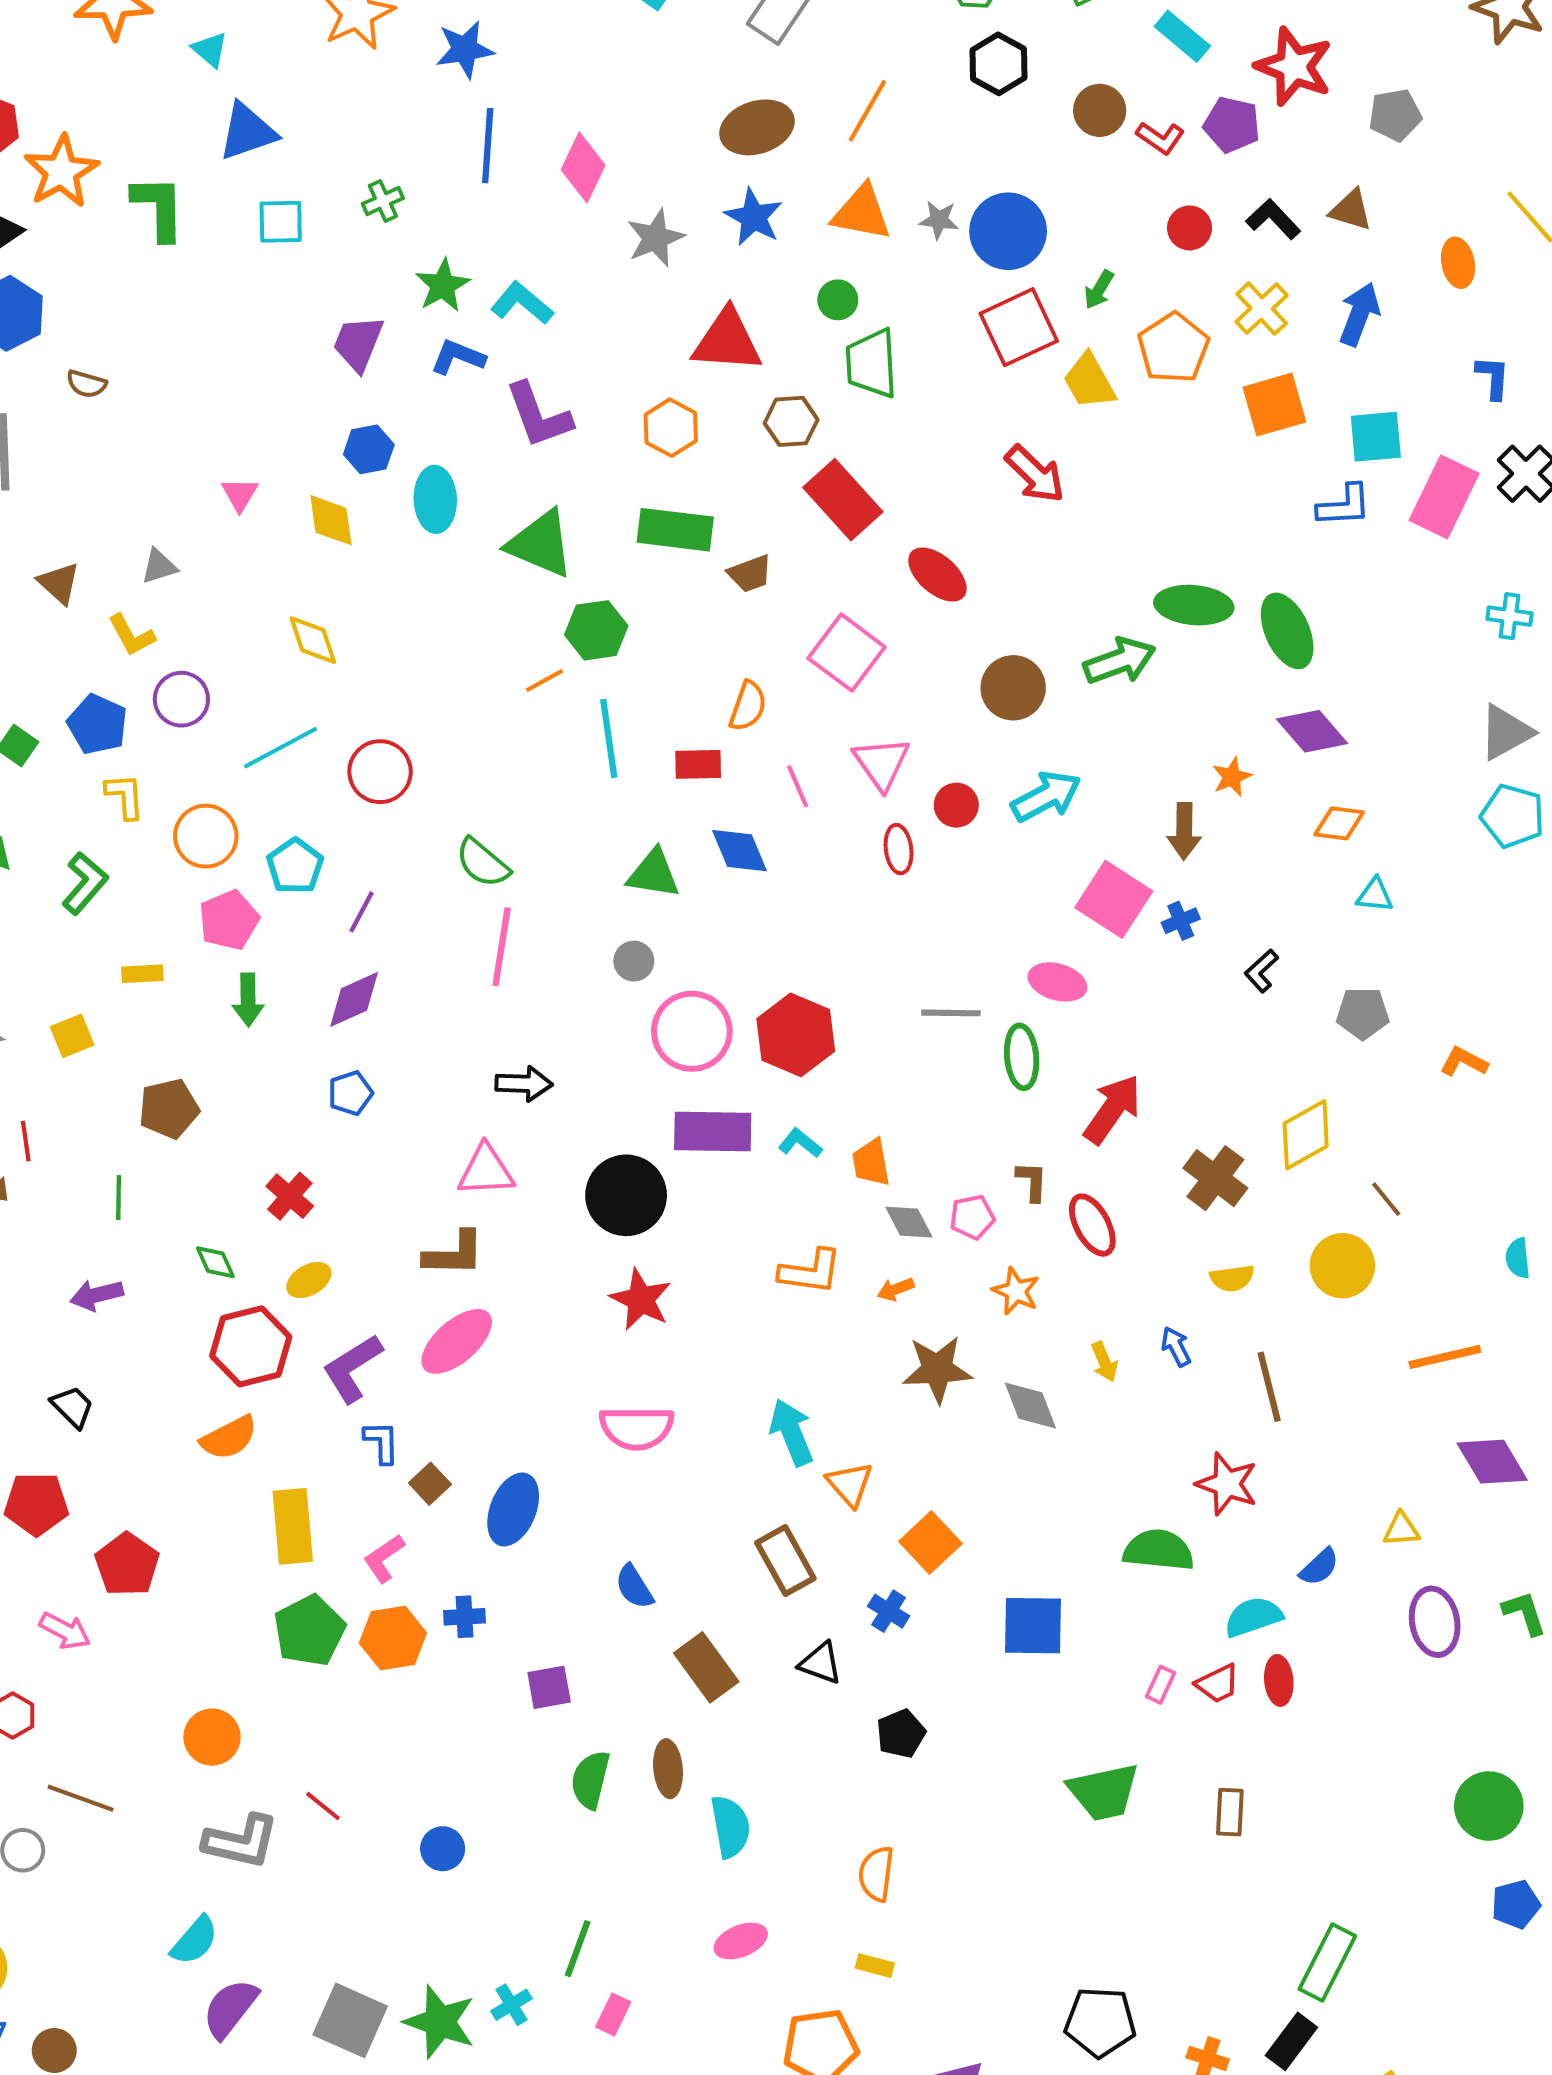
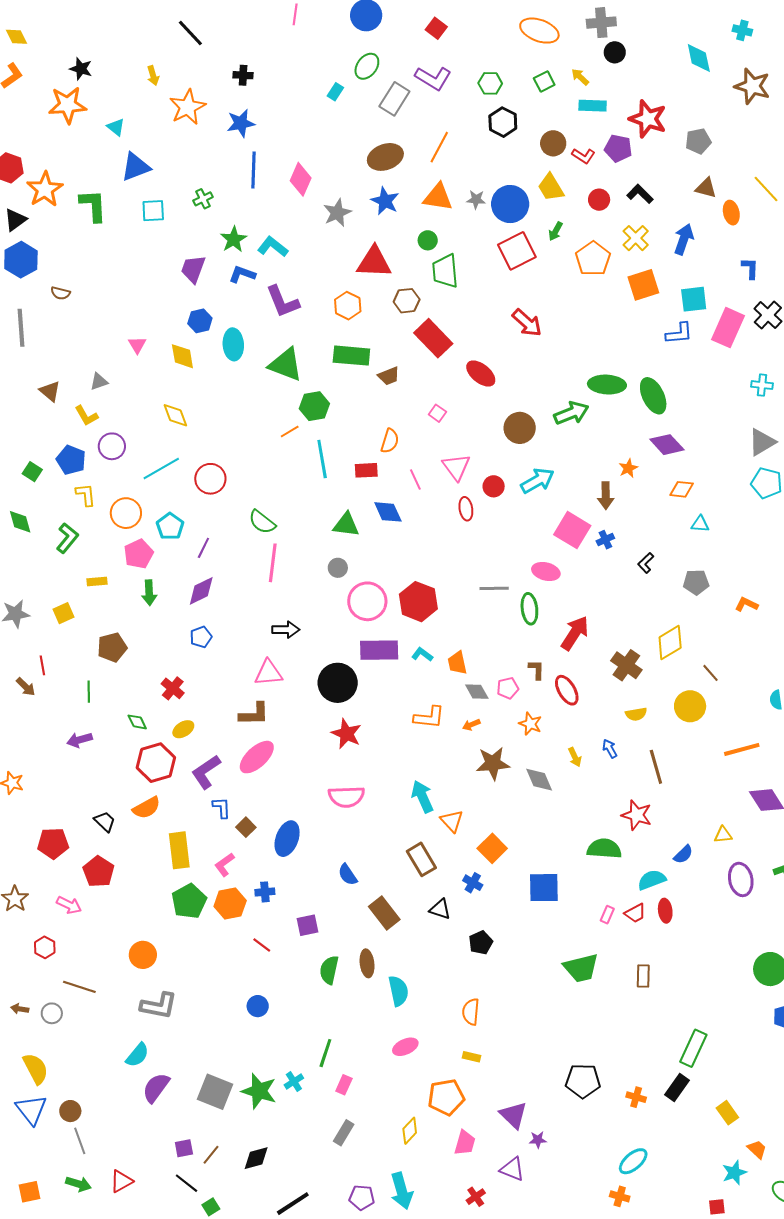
cyan rectangle: (1182, 36) -> (593, 106), turned -36
brown triangle: (1351, 210) -> (706, 188), moved
yellow trapezoid: (1089, 381) -> (551, 187), moved
pink square: (847, 653) -> (437, 413), size x0.5
black trapezoid: (72, 1407) -> (105, 821), moved
red line: (323, 1806) -> (262, 945), moved

